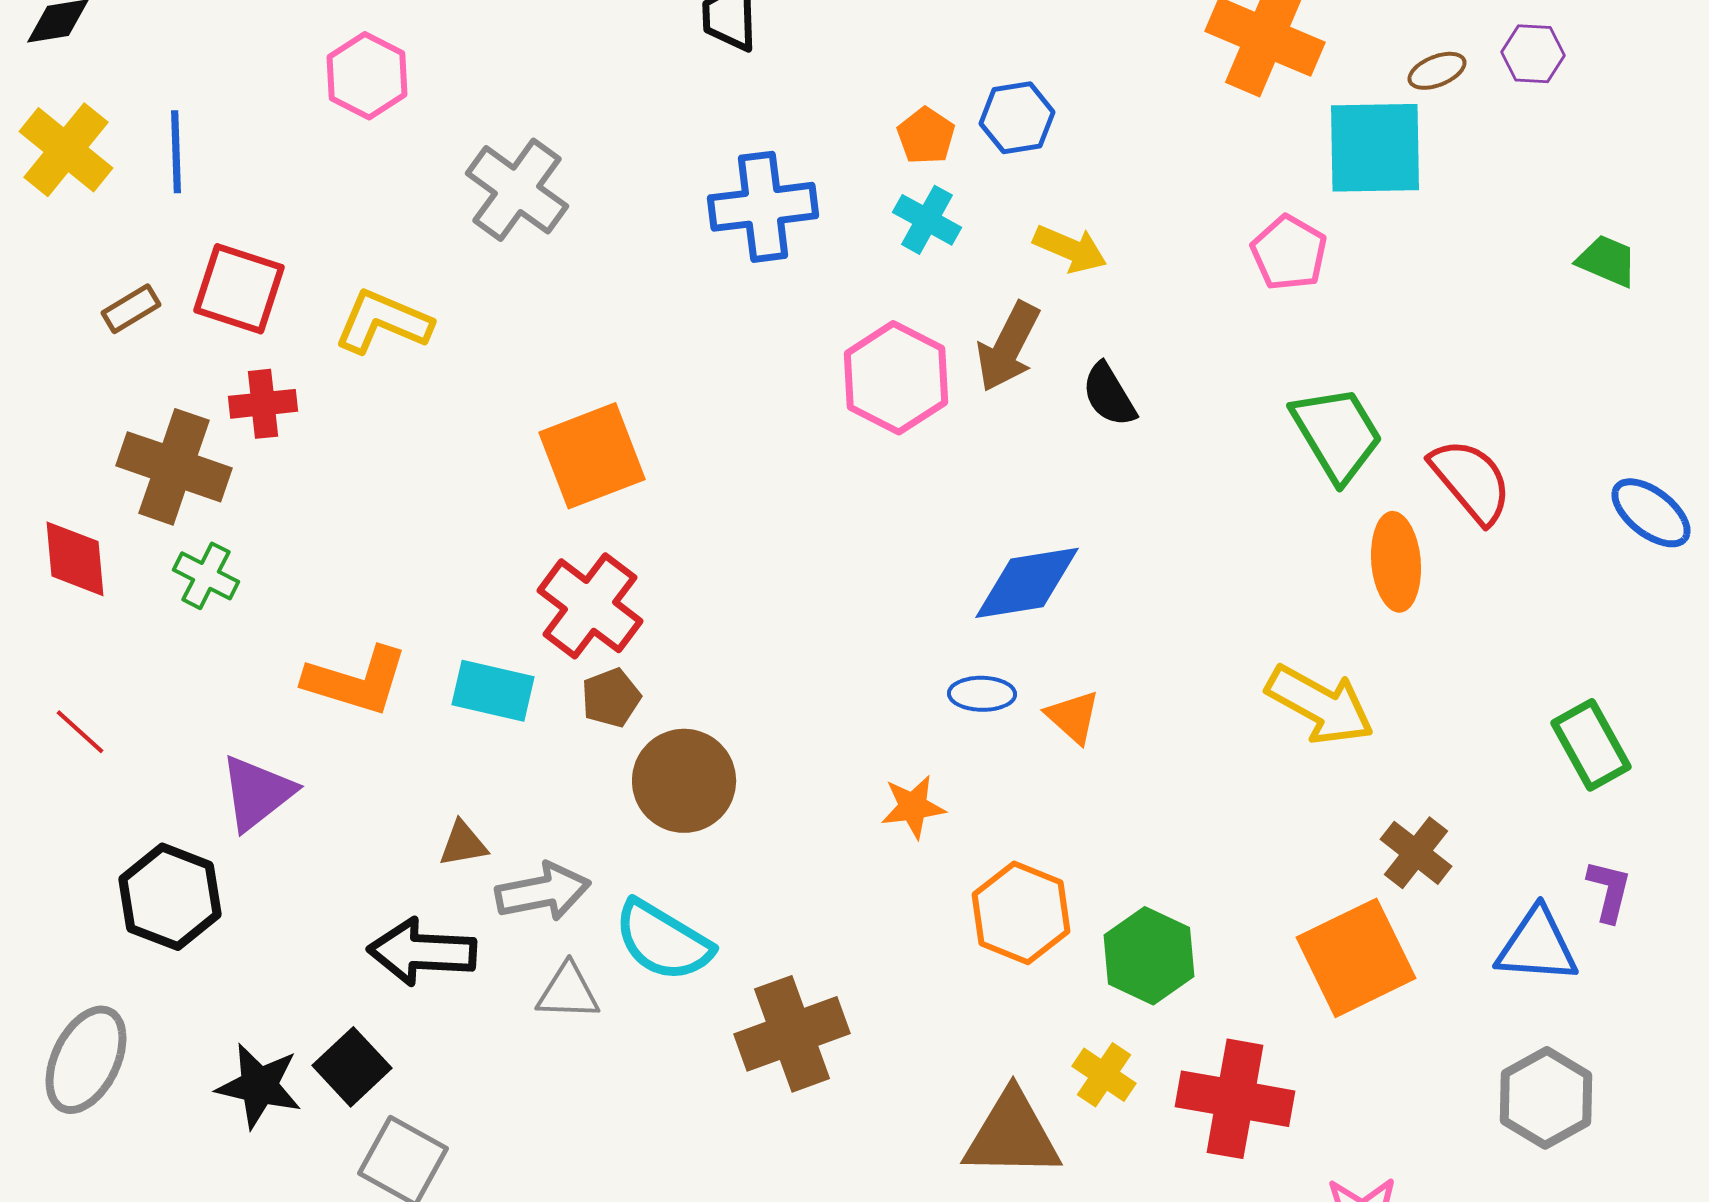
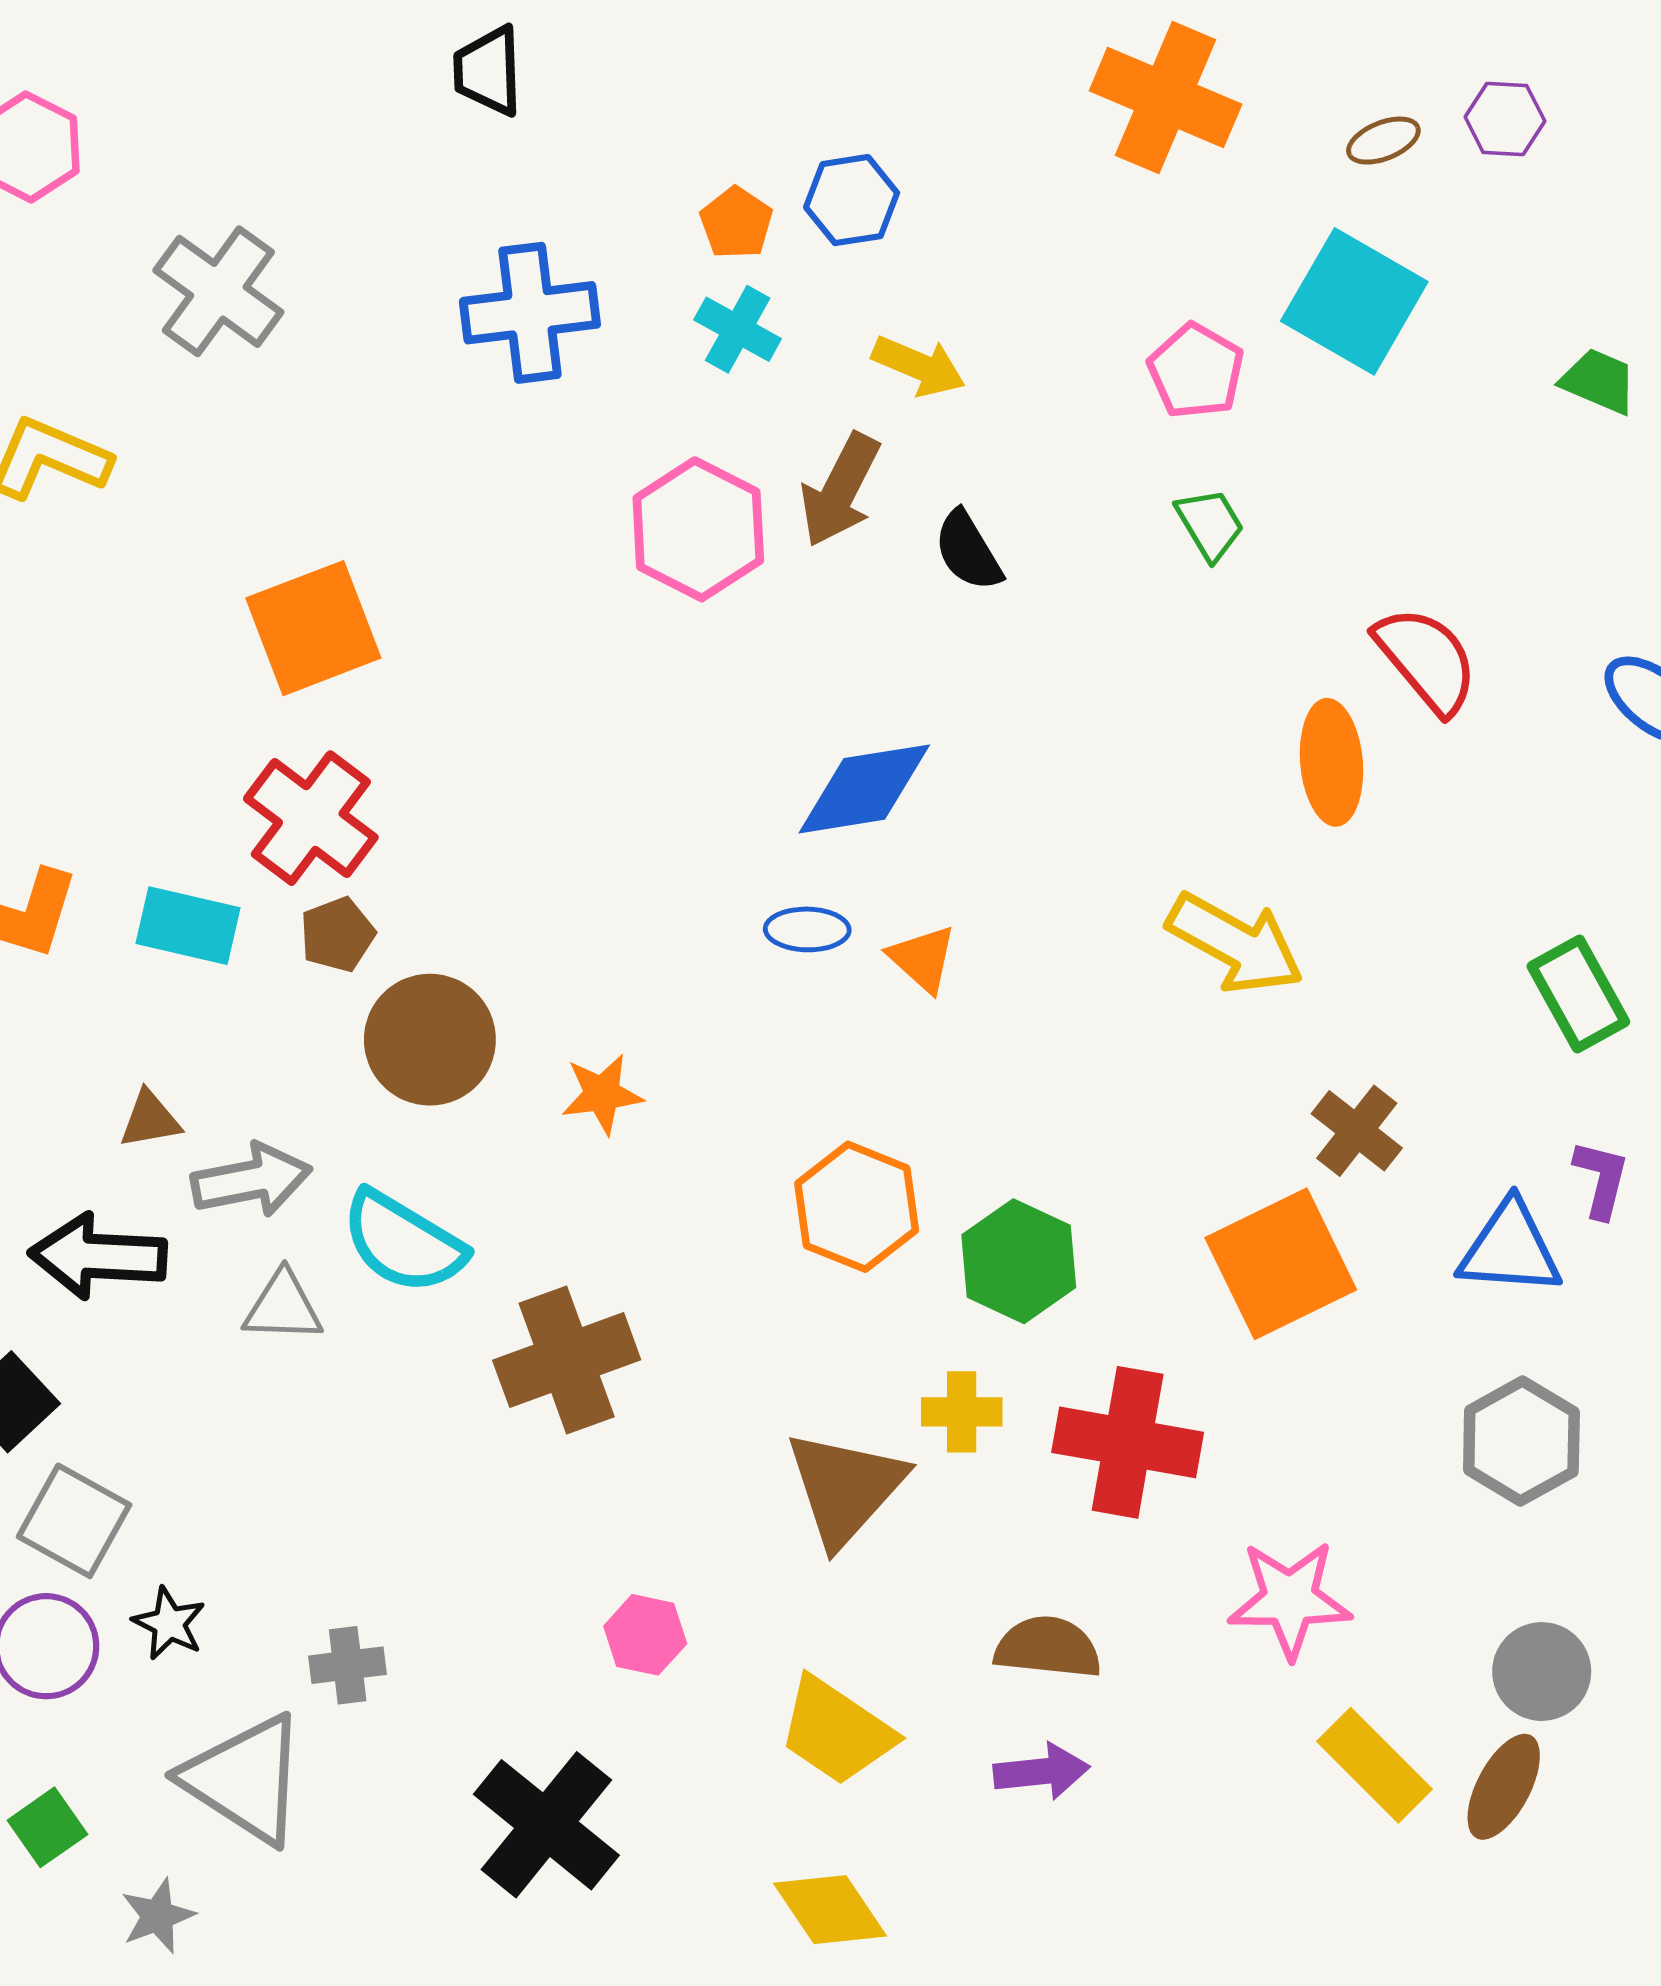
cyan square: (1375, 148) -> (1354, 301), moved, turned 31
green trapezoid: (1337, 434) -> (1210, 524), moved, size x0.6
orange star: (913, 807) -> (602, 1094), moved
yellow cross: (1104, 1075) -> (962, 1412), turned -34
brown triangle: (1012, 1135) -> (845, 1488), turned -49

